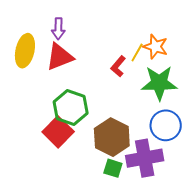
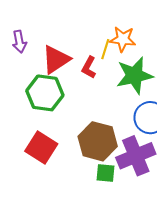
red triangle: (60, 57) -> (56, 60), moved
green hexagon: (71, 108) -> (45, 93), moved

